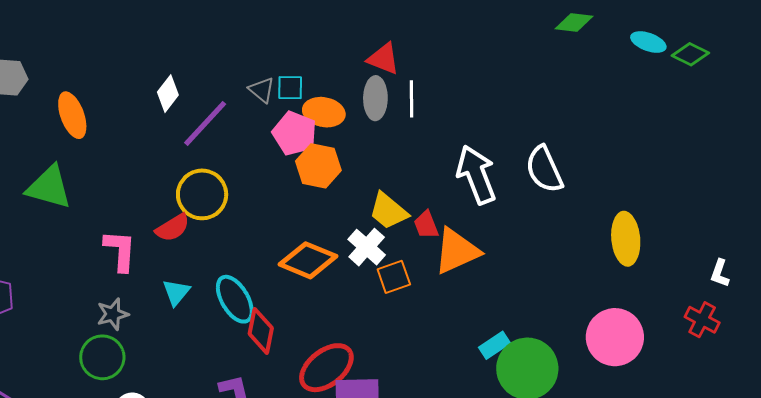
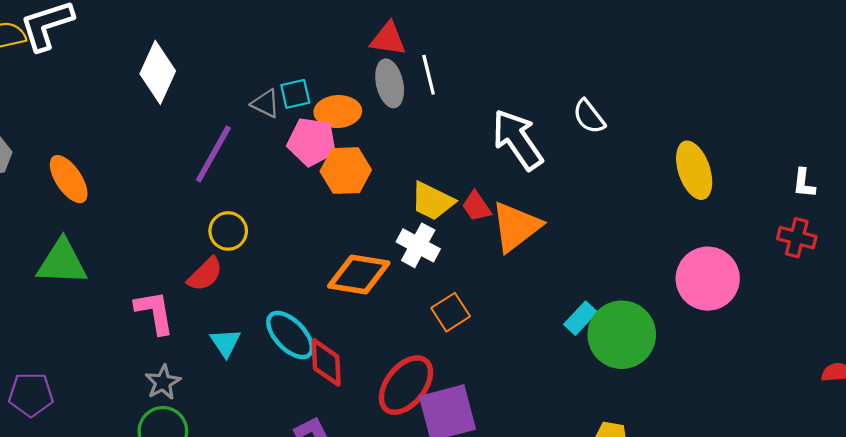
white diamond: (168, 94) -> (158, 72), moved, size x1.5
white semicircle: (544, 169) -> (589, 117), size x0.7
yellow circle: (202, 194) -> (228, 231), size x0.7
orange square: (394, 277) -> (451, 312), moved

